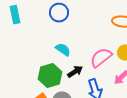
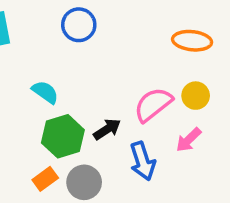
cyan semicircle: (63, 50) -> (45, 92), moved

